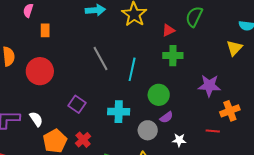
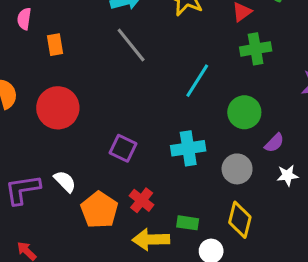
gray line: (101, 59) -> (131, 45), moved
cyan line: (132, 69) -> (197, 81), turned 30
purple semicircle: (166, 117) -> (274, 143), moved

